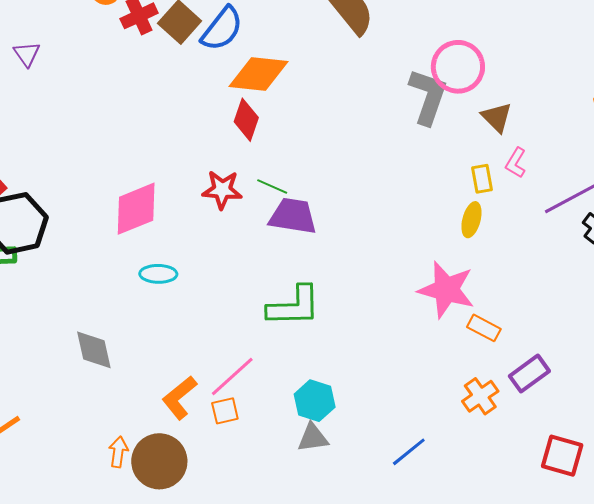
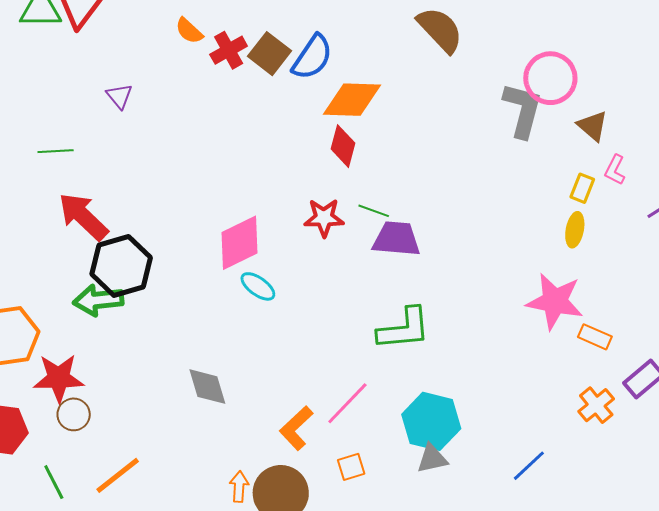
yellow rectangle: (482, 179) -> (582, 188), turned 36
cyan ellipse: (158, 274) -> (258, 286), moved, turned 39
cyan hexagon: (315, 401) -> (431, 421), size x1.4
orange square: (225, 411) -> (351, 467), moved

